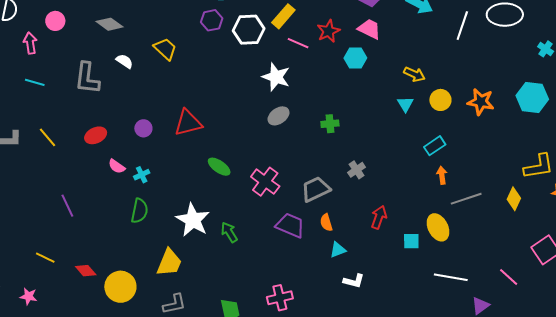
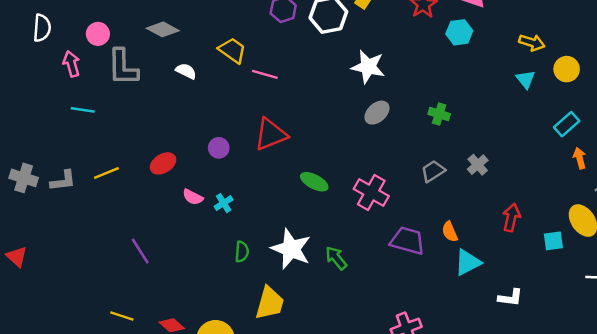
pink line: (298, 43) -> (265, 74), moved
gray L-shape: (87, 78) -> (123, 67), moved
green cross: (330, 124) -> (439, 114), turned 30
yellow line: (48, 137) -> (106, 173), turned -65
gray trapezoid: (316, 189) -> (433, 171), moved, size x0.7
green semicircle: (140, 211) -> (242, 252), moved, size x0.7
cyan triangle: (338, 250) -> (468, 262), size x1.4
white L-shape: (354, 281) -> (510, 298), moved

